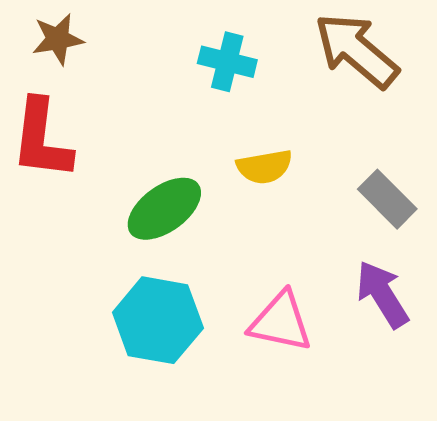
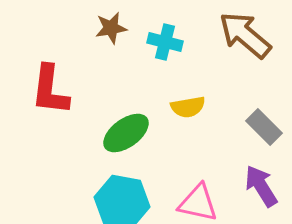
brown star: (58, 39) -> (111, 28), moved

